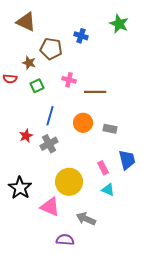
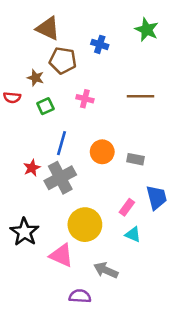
brown triangle: (26, 22) -> (48, 28), moved
brown line: (95, 92) -> (140, 96), moved
gray cross: (49, 144) -> (60, 178), size x1.4
pink rectangle: (103, 168) -> (127, 207), turned 64

